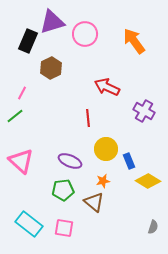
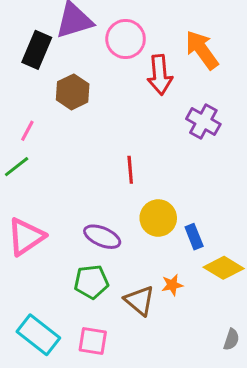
red arrow: (107, 87) -> (160, 75), moved, turned -120
purple cross: (144, 111) -> (203, 122), moved
pink triangle: (21, 161) -> (26, 237), turned 44
orange star: (103, 181) -> (172, 285), moved

